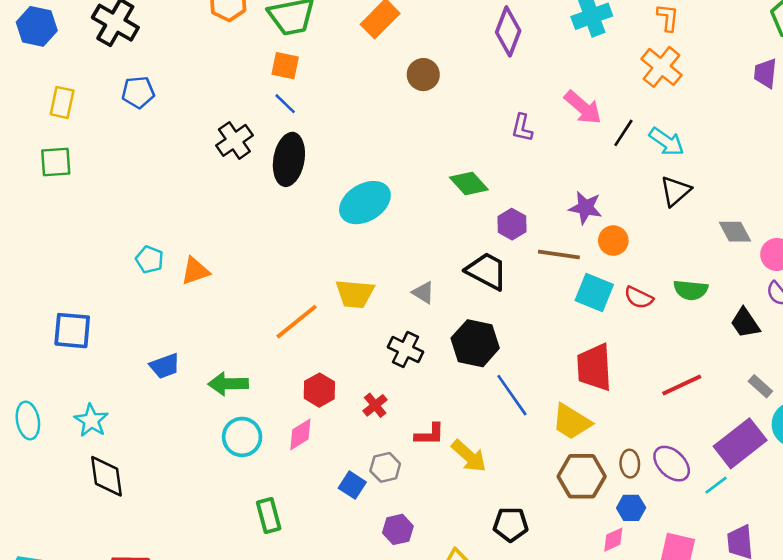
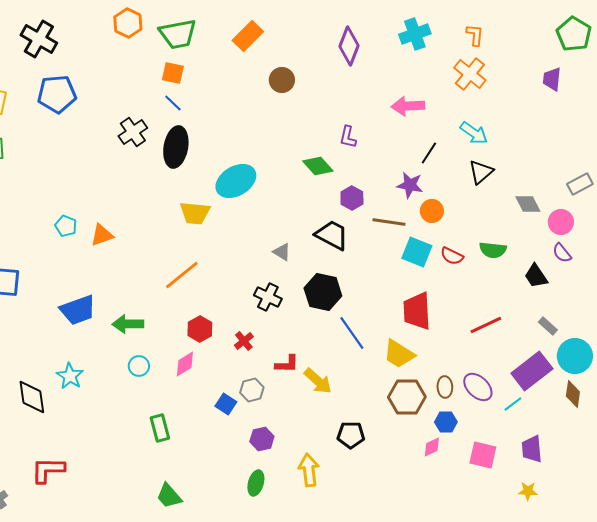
blue pentagon: (138, 92) -> (57, 94), size x1.5
pink arrow: (583, 107) -> (408, 106), turned 136
purple L-shape: (522, 128) -> (348, 137), moved
black line: (623, 133) -> (429, 153), moved
yellow trapezoid: (355, 294) -> (195, 213), moved
blue trapezoid: (165, 366) -> (78, 310), size x1.5
cyan star: (91, 420) -> (70, 376), moved
cyan circle: (242, 437) -> (139, 366), size x0.7

